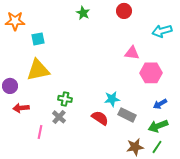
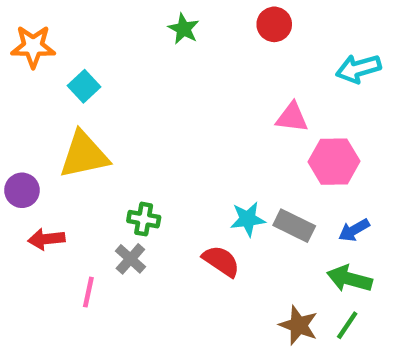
cyan square: (38, 39) -> (84, 86), turned -32
gray rectangle: (127, 115) -> (294, 226), moved
green arrow: (158, 126) -> (349, 279), turned 36
brown star: (135, 147) -> (299, 325), turned 30

